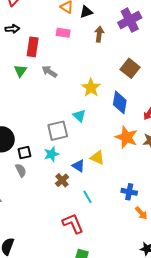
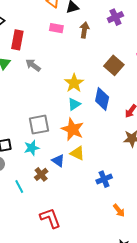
purple cross: (130, 20) -> (115, 17), size x0.7
pink rectangle: (63, 33) -> (56, 28), moved
cyan triangle: (79, 116) -> (74, 104), moved, turned 40
orange star: (126, 137) -> (73, 129), moved
blue cross: (129, 192) -> (104, 179), moved, turned -35
cyan line: (88, 197) -> (19, 186), moved

